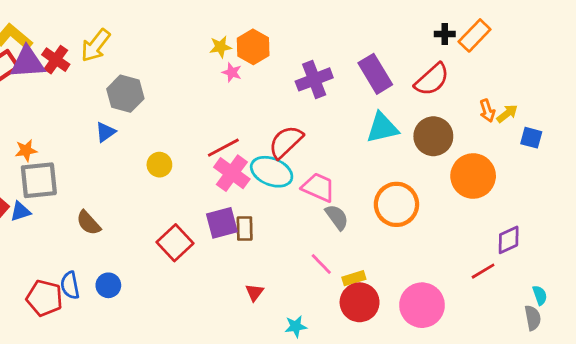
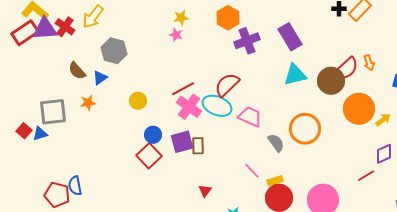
orange hexagon: (253, 47) -> (228, 18), moved
pink star: (232, 72) -> (176, 35), moved
red semicircle: (432, 79) -> (346, 69), moved
yellow arrow: (507, 114) -> (383, 120), moved
orange star: (26, 150) -> (88, 103), moved
gray semicircle: (337, 217) -> (276, 143), moved
brown semicircle: (88, 223) -> (77, 71), moved
blue circle: (108, 285) -> (153, 135), moved

